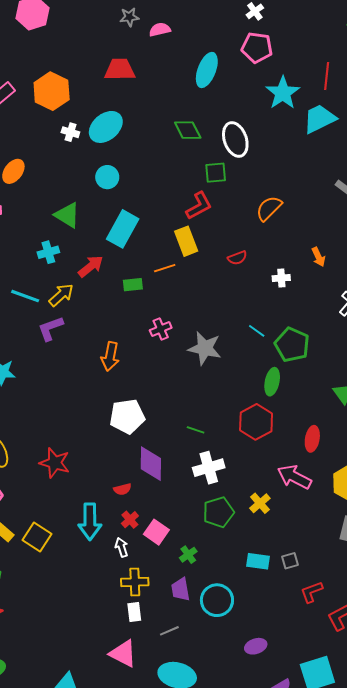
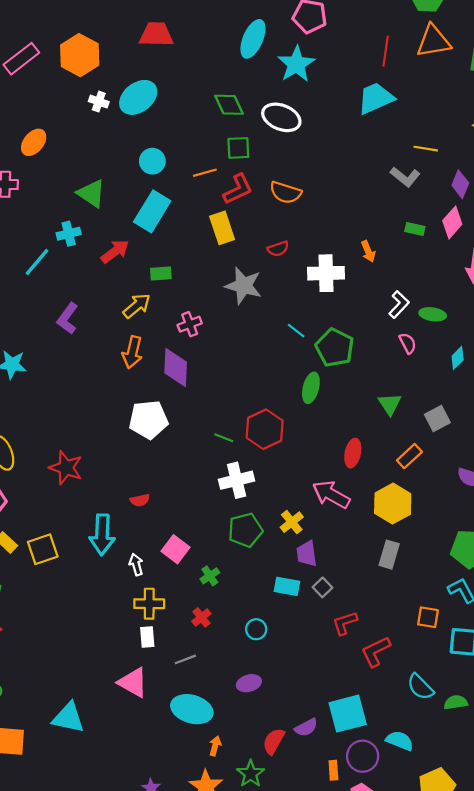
cyan star: (283, 93) -> (296, 64), moved
white ellipse: (235, 140) -> (281, 117), turned -52
green square: (216, 173) -> (238, 148), moved
cyan circle: (107, 177) -> (152, 161), moved
orange semicircle: (269, 208) -> (286, 192), moved, turned -120
orange line: (165, 268) -> (205, 173), moved
white cross: (281, 278) -> (326, 273), size x1.8
yellow arrow: (61, 295) -> (137, 306), moved
cyan line: (25, 296) -> (37, 262), moved, turned -72
purple L-shape: (51, 328) -> (68, 318), turned -36
gray star: (205, 348) -> (243, 286), moved
red hexagon: (256, 422) -> (265, 429), moved
purple diamond: (151, 464) -> (176, 367), moved
red cross: (130, 520) -> (201, 617), moved
yellow square: (37, 537) -> (43, 549), turned 36
gray square: (290, 561) -> (323, 587), turned -30
purple trapezoid: (180, 589) -> (307, 554), moved
cyan circle: (217, 600) -> (256, 629), moved, size x0.6
purple ellipse: (256, 646) -> (249, 683), moved

